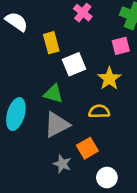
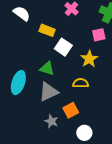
yellow rectangle: (51, 43) -> (47, 30), turned -56
white square: (74, 64) -> (63, 47), turned -36

